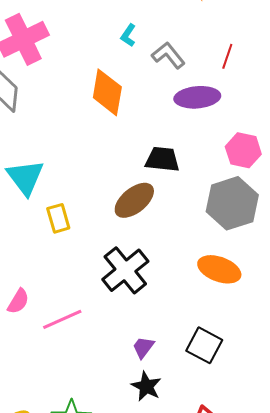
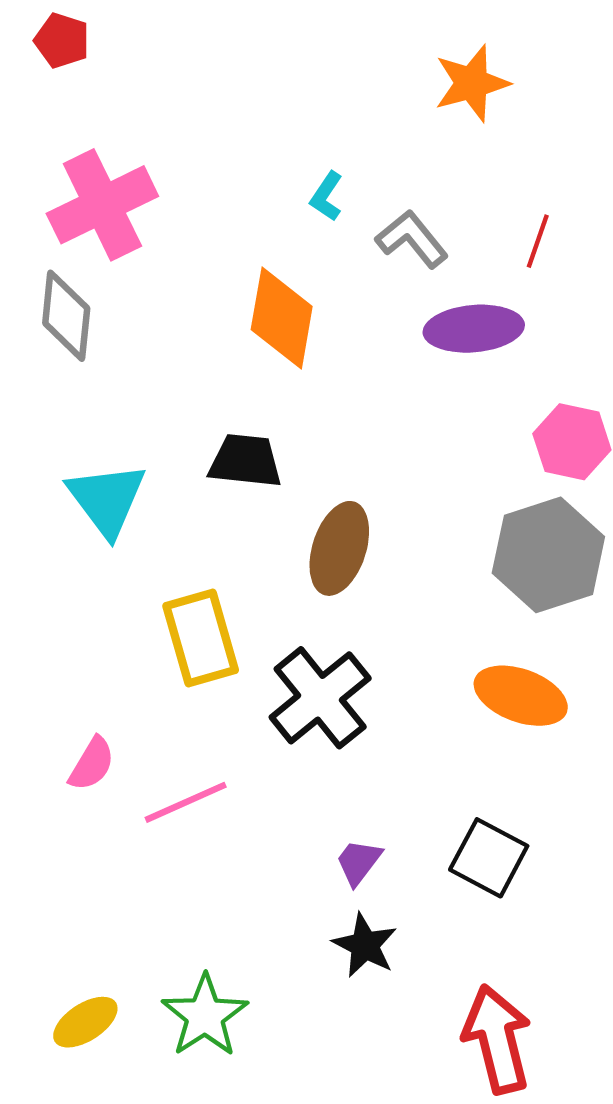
black trapezoid: (162, 159) -> (245, 461), moved
brown ellipse: (134, 200) -> (339, 548), turned -33
yellow rectangle: (58, 218) -> (201, 638), moved, size x1.5

